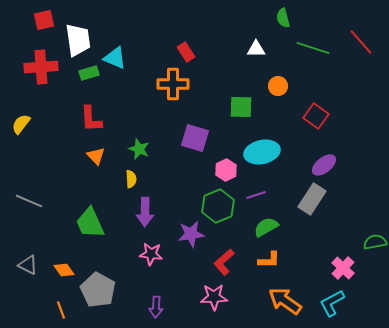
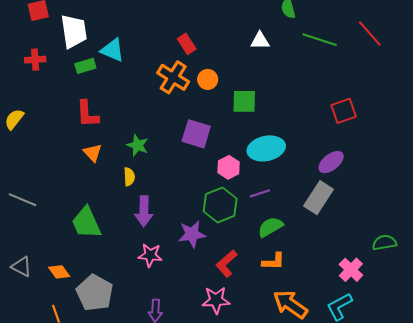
red cross: (41, 67) -> (35, 60), size x0.6
orange cross: (173, 84) -> (173, 77), turned 32
orange circle: (278, 86) -> (208, 79), moved
red square: (316, 116) -> (344, 111), moved, turned 35

